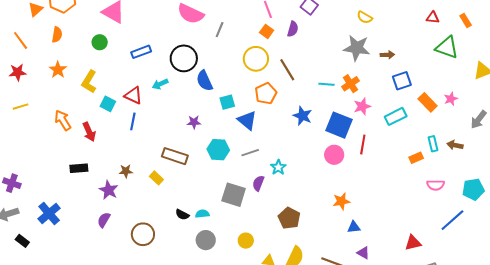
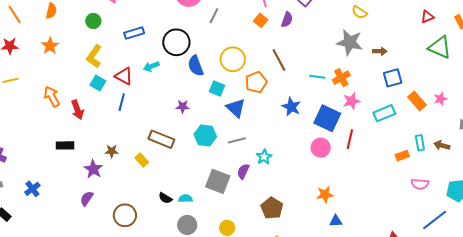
red triangle: (433, 18) -> (427, 17), turned -32
yellow circle: (256, 59) -> (233, 59), moved
yellow L-shape: (89, 82) -> (94, 56), moved
cyan square: (227, 102) -> (217, 89), turned 35
blue cross: (49, 213) -> (32, 189), size x0.7

